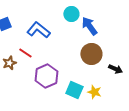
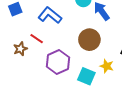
brown circle: (91, 54) -> (89, 40), moved
yellow star: (94, 92) -> (107, 66), moved

